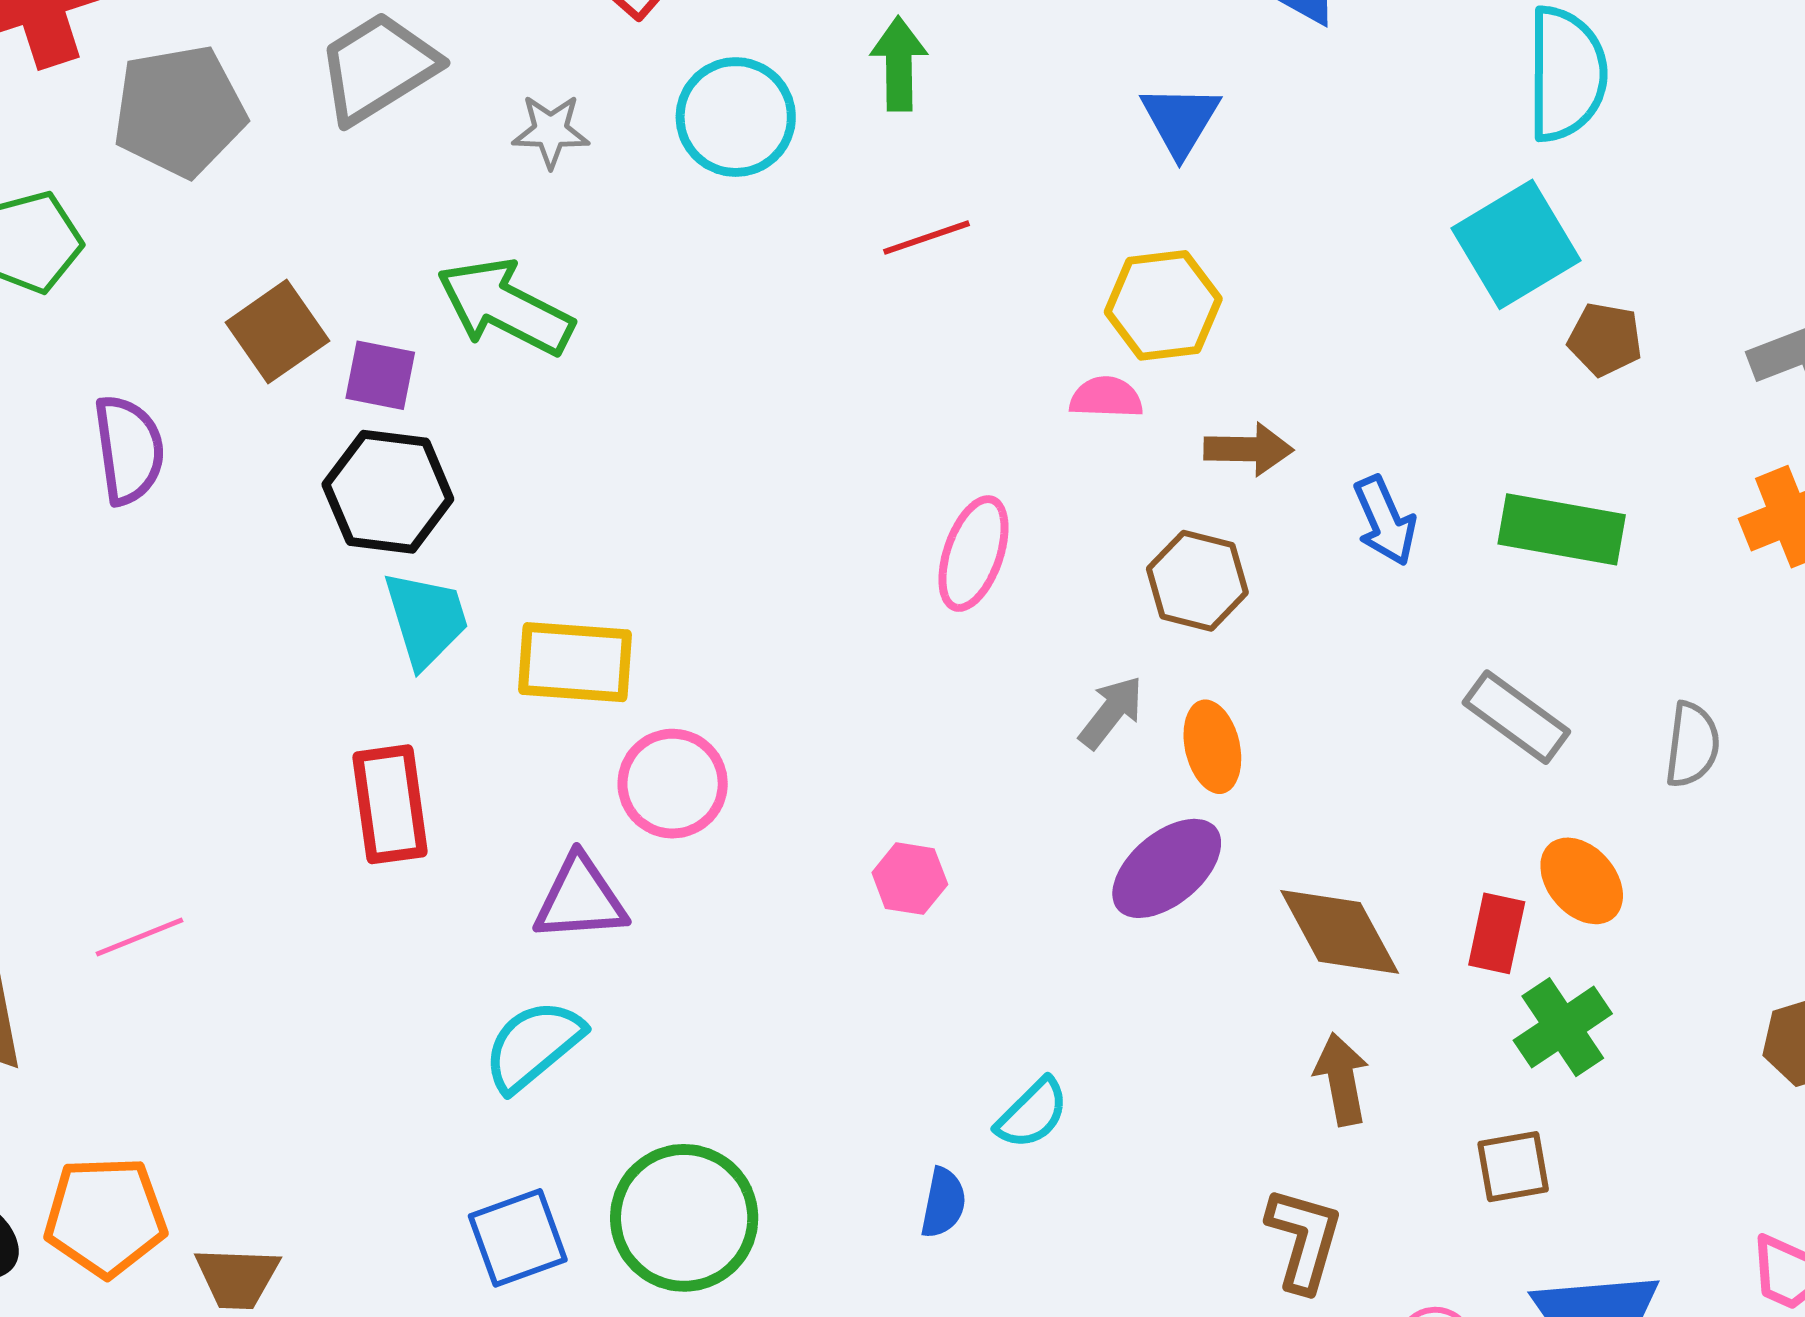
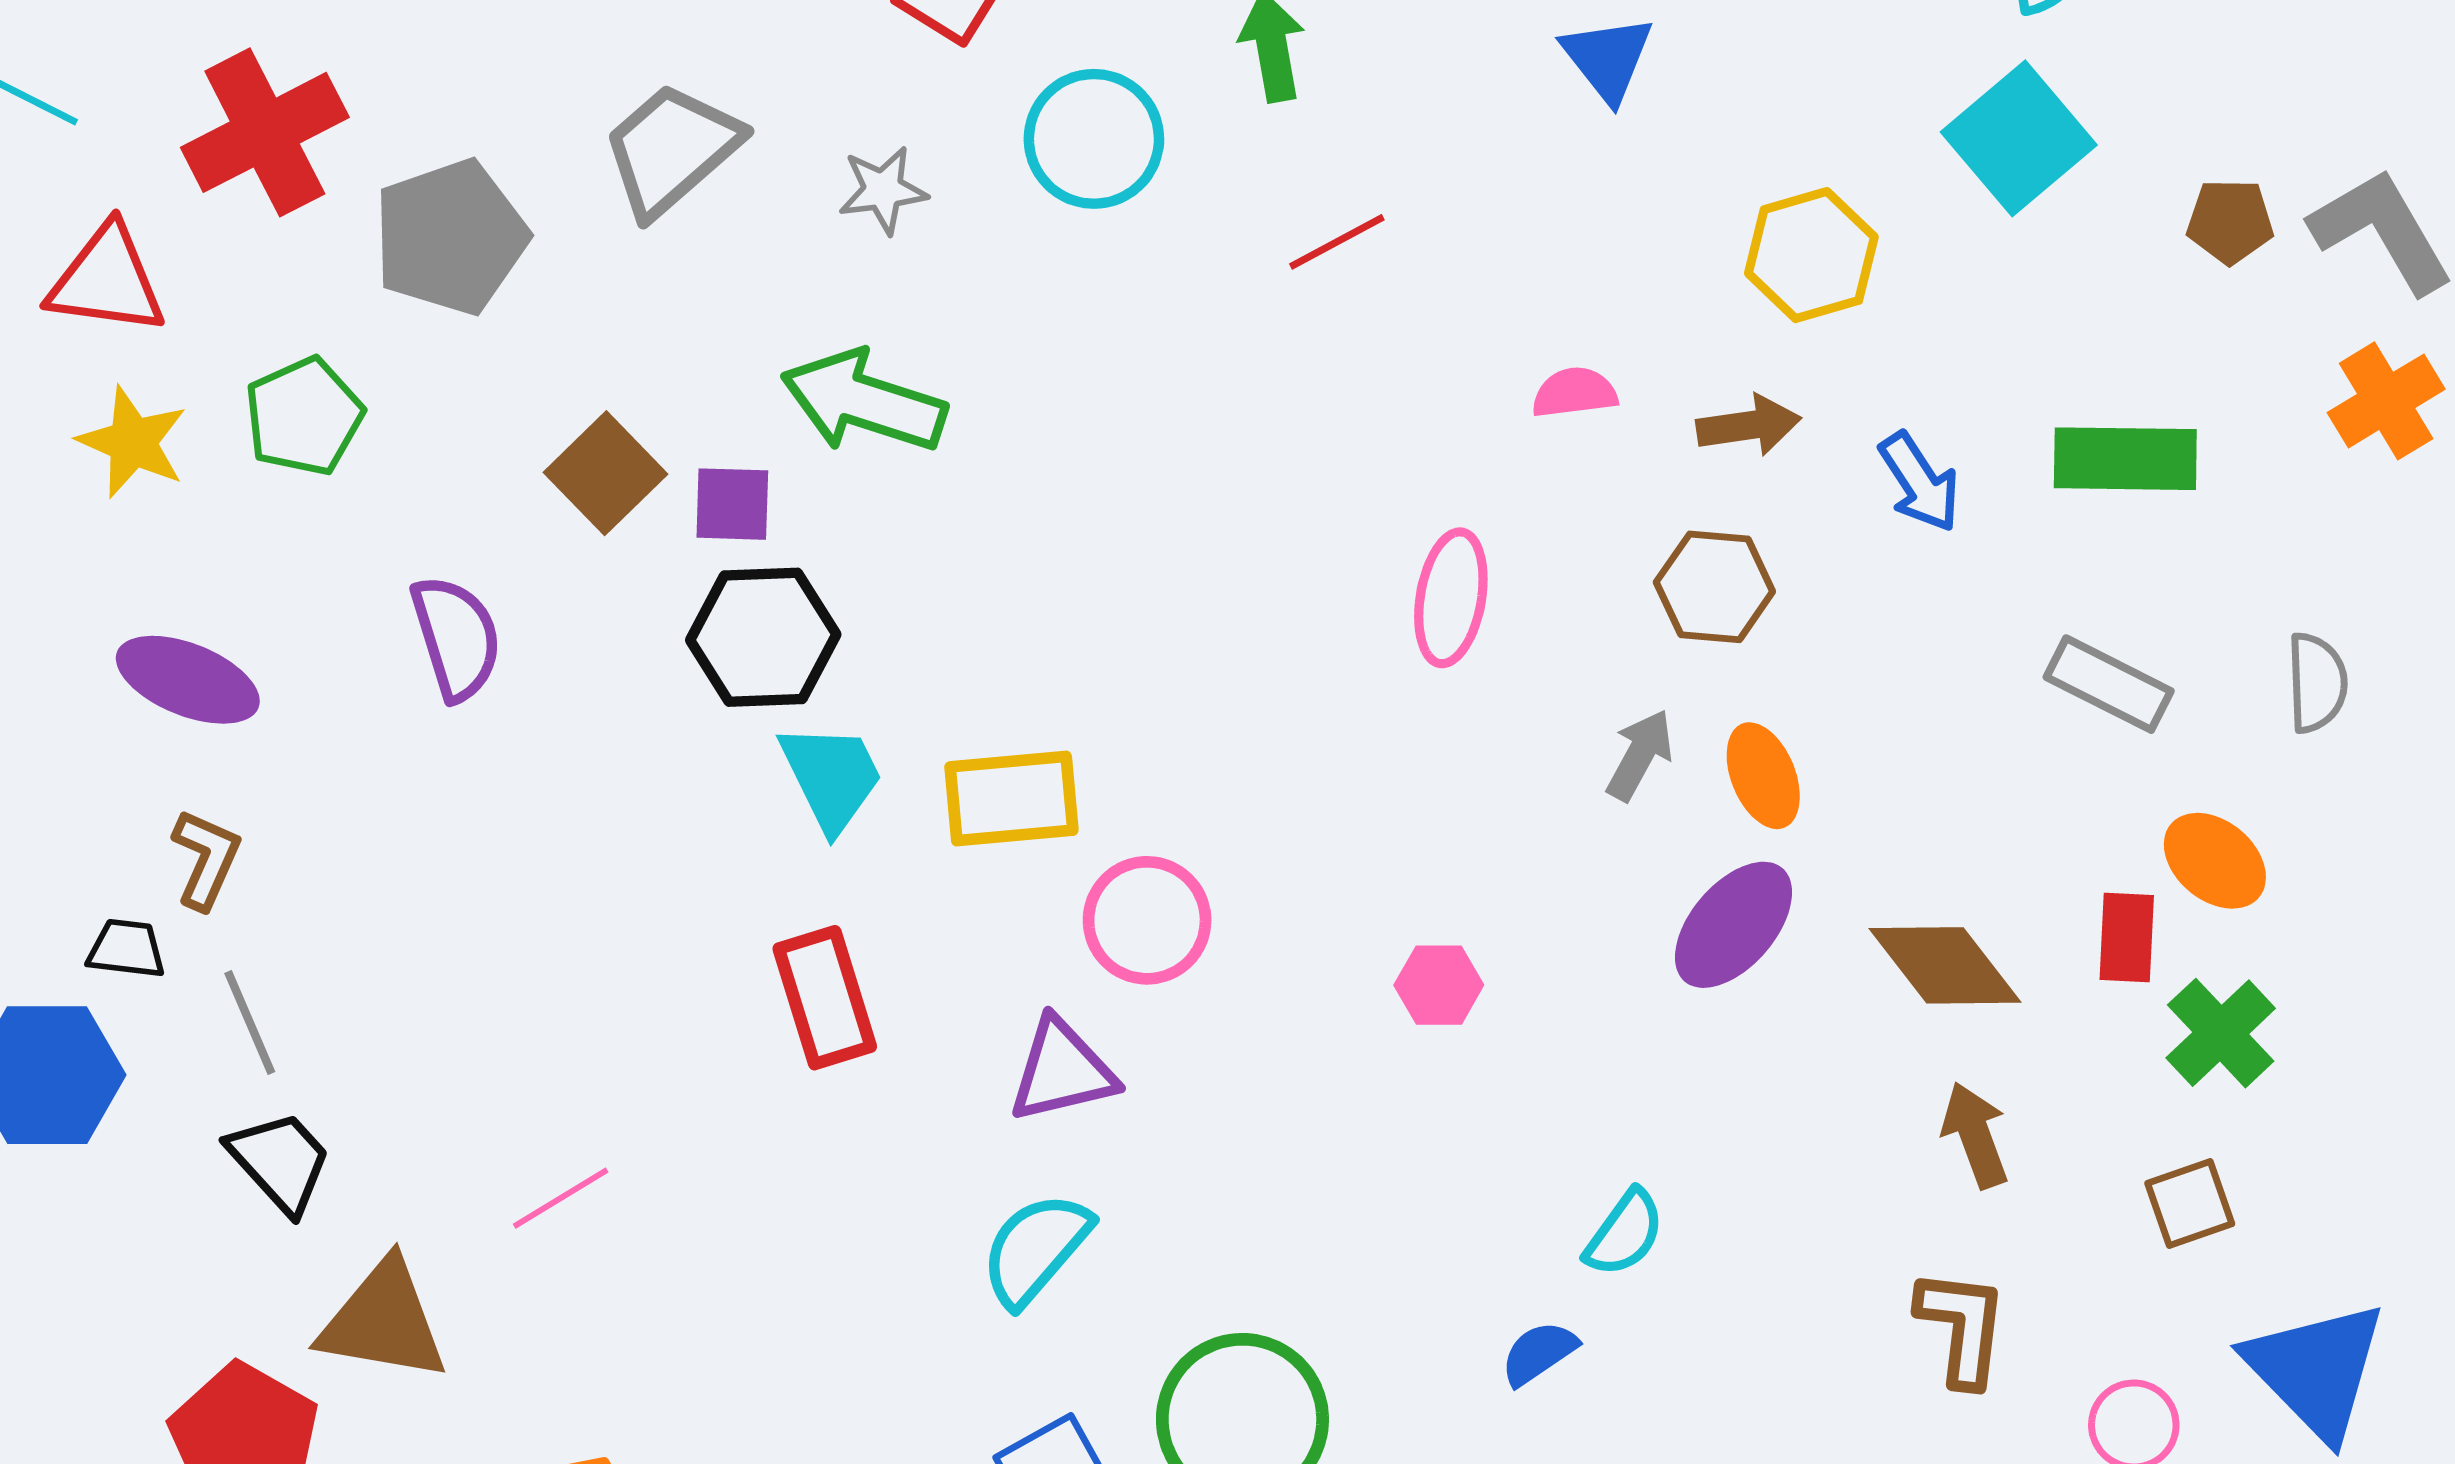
yellow hexagon: (1163, 305) -> (1811, 255), moved
brown pentagon: (1605, 339) -> (2230, 221), moved
blue semicircle: (943, 1203) -> (1539, 1353), turned -126

